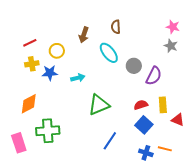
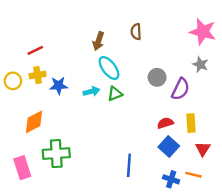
pink star: (173, 27) -> (203, 32), size x1.6
gray star: (171, 46) -> (200, 64), moved
yellow circle: (57, 51) -> (13, 81), moved
cyan ellipse: (109, 53) -> (109, 68), moved
green triangle: (99, 105) -> (115, 94), moved, size x0.6
red triangle: (178, 120) -> (203, 149), moved, turned 40
blue line: (110, 141) -> (129, 165), turned -30

